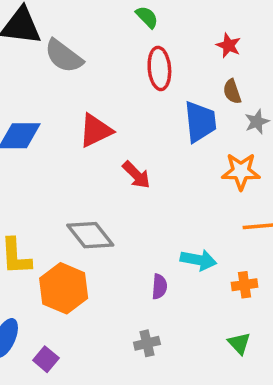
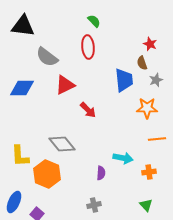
red star: (229, 45) -> (150, 44), moved
gray semicircle: (64, 56) -> (47, 57), moved
red ellipse: (159, 68) -> (88, 47), moved

